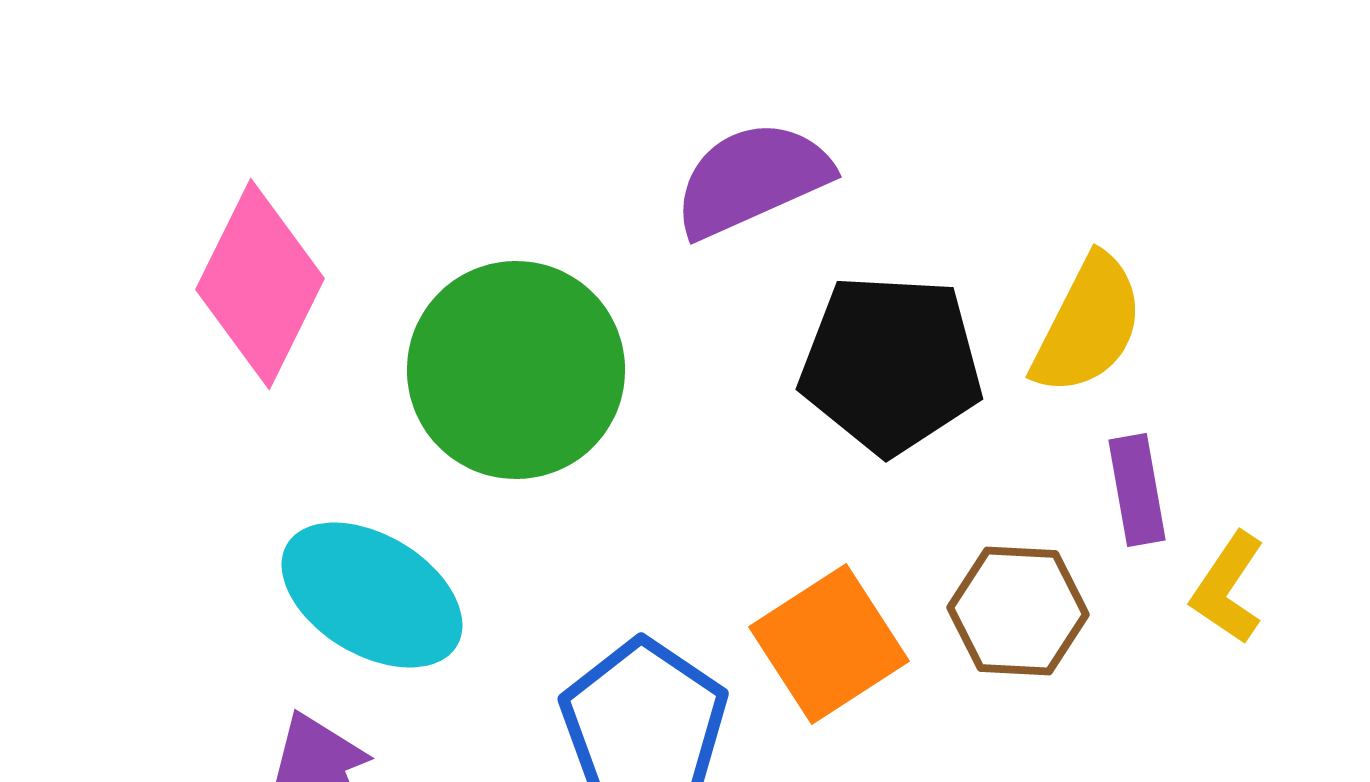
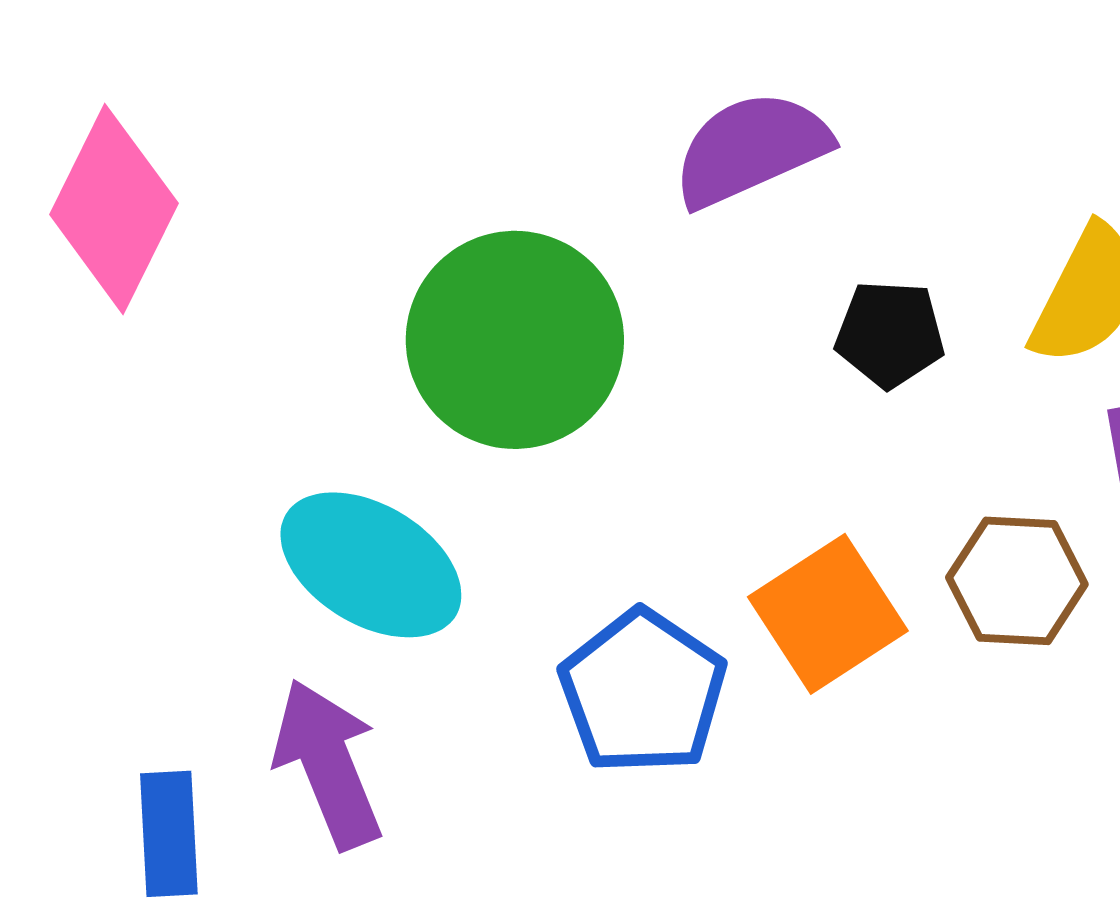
pink diamond: (260, 284) -> (114, 209), moved
black pentagon: (891, 364) -> (890, 334), size x0.6

